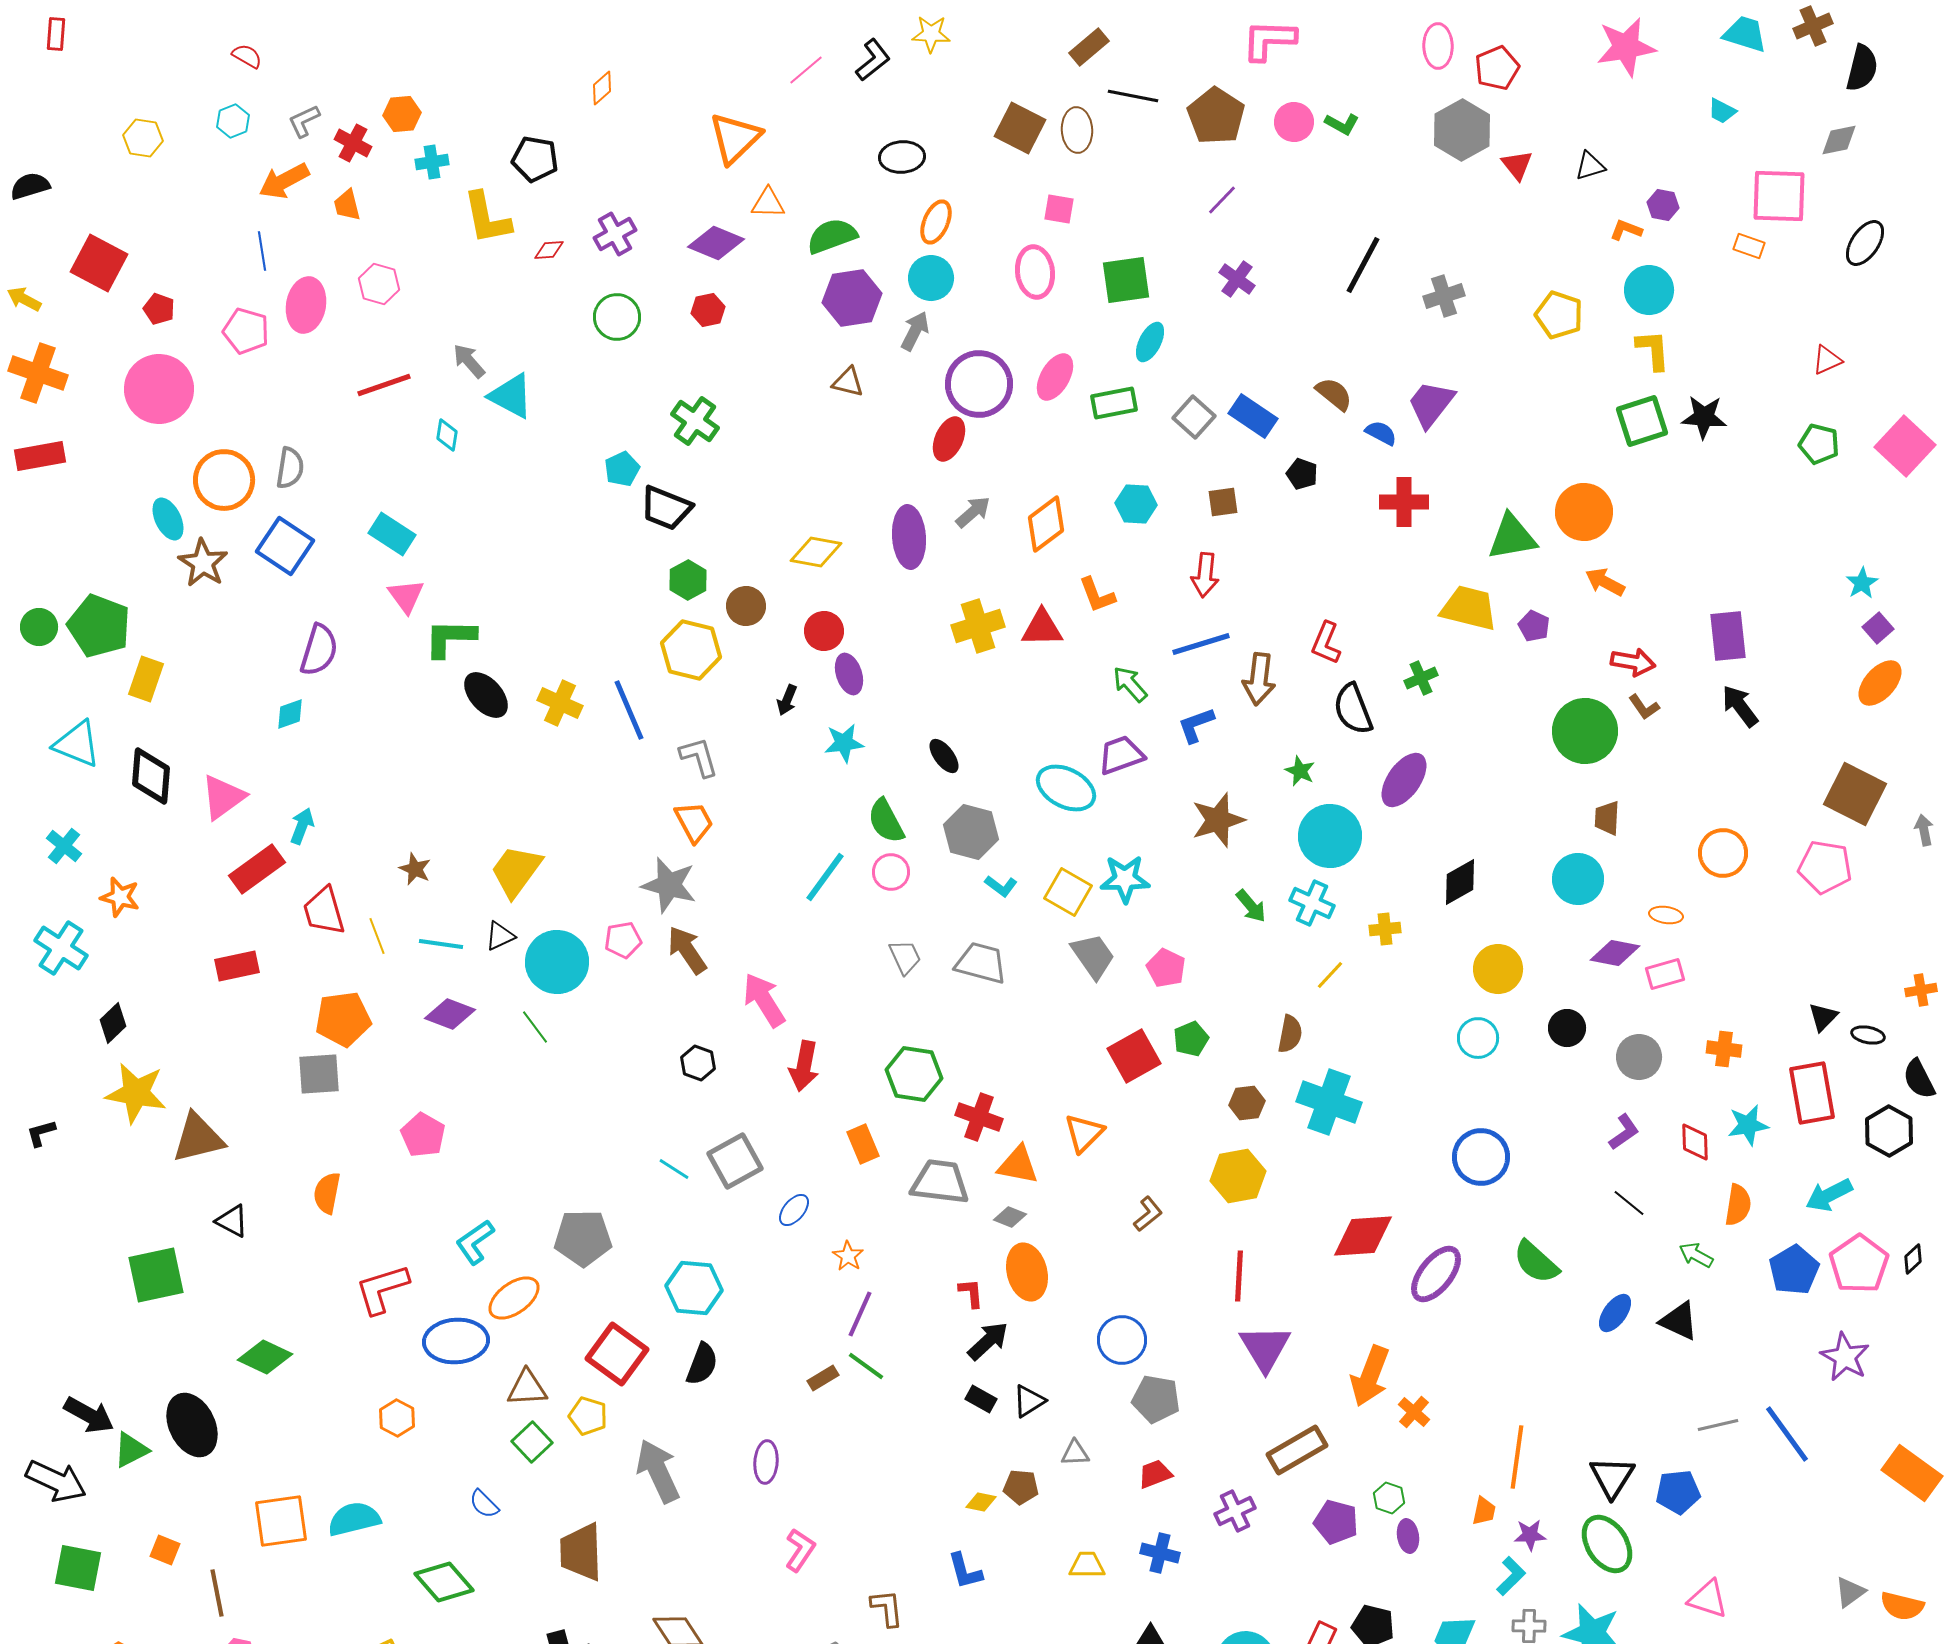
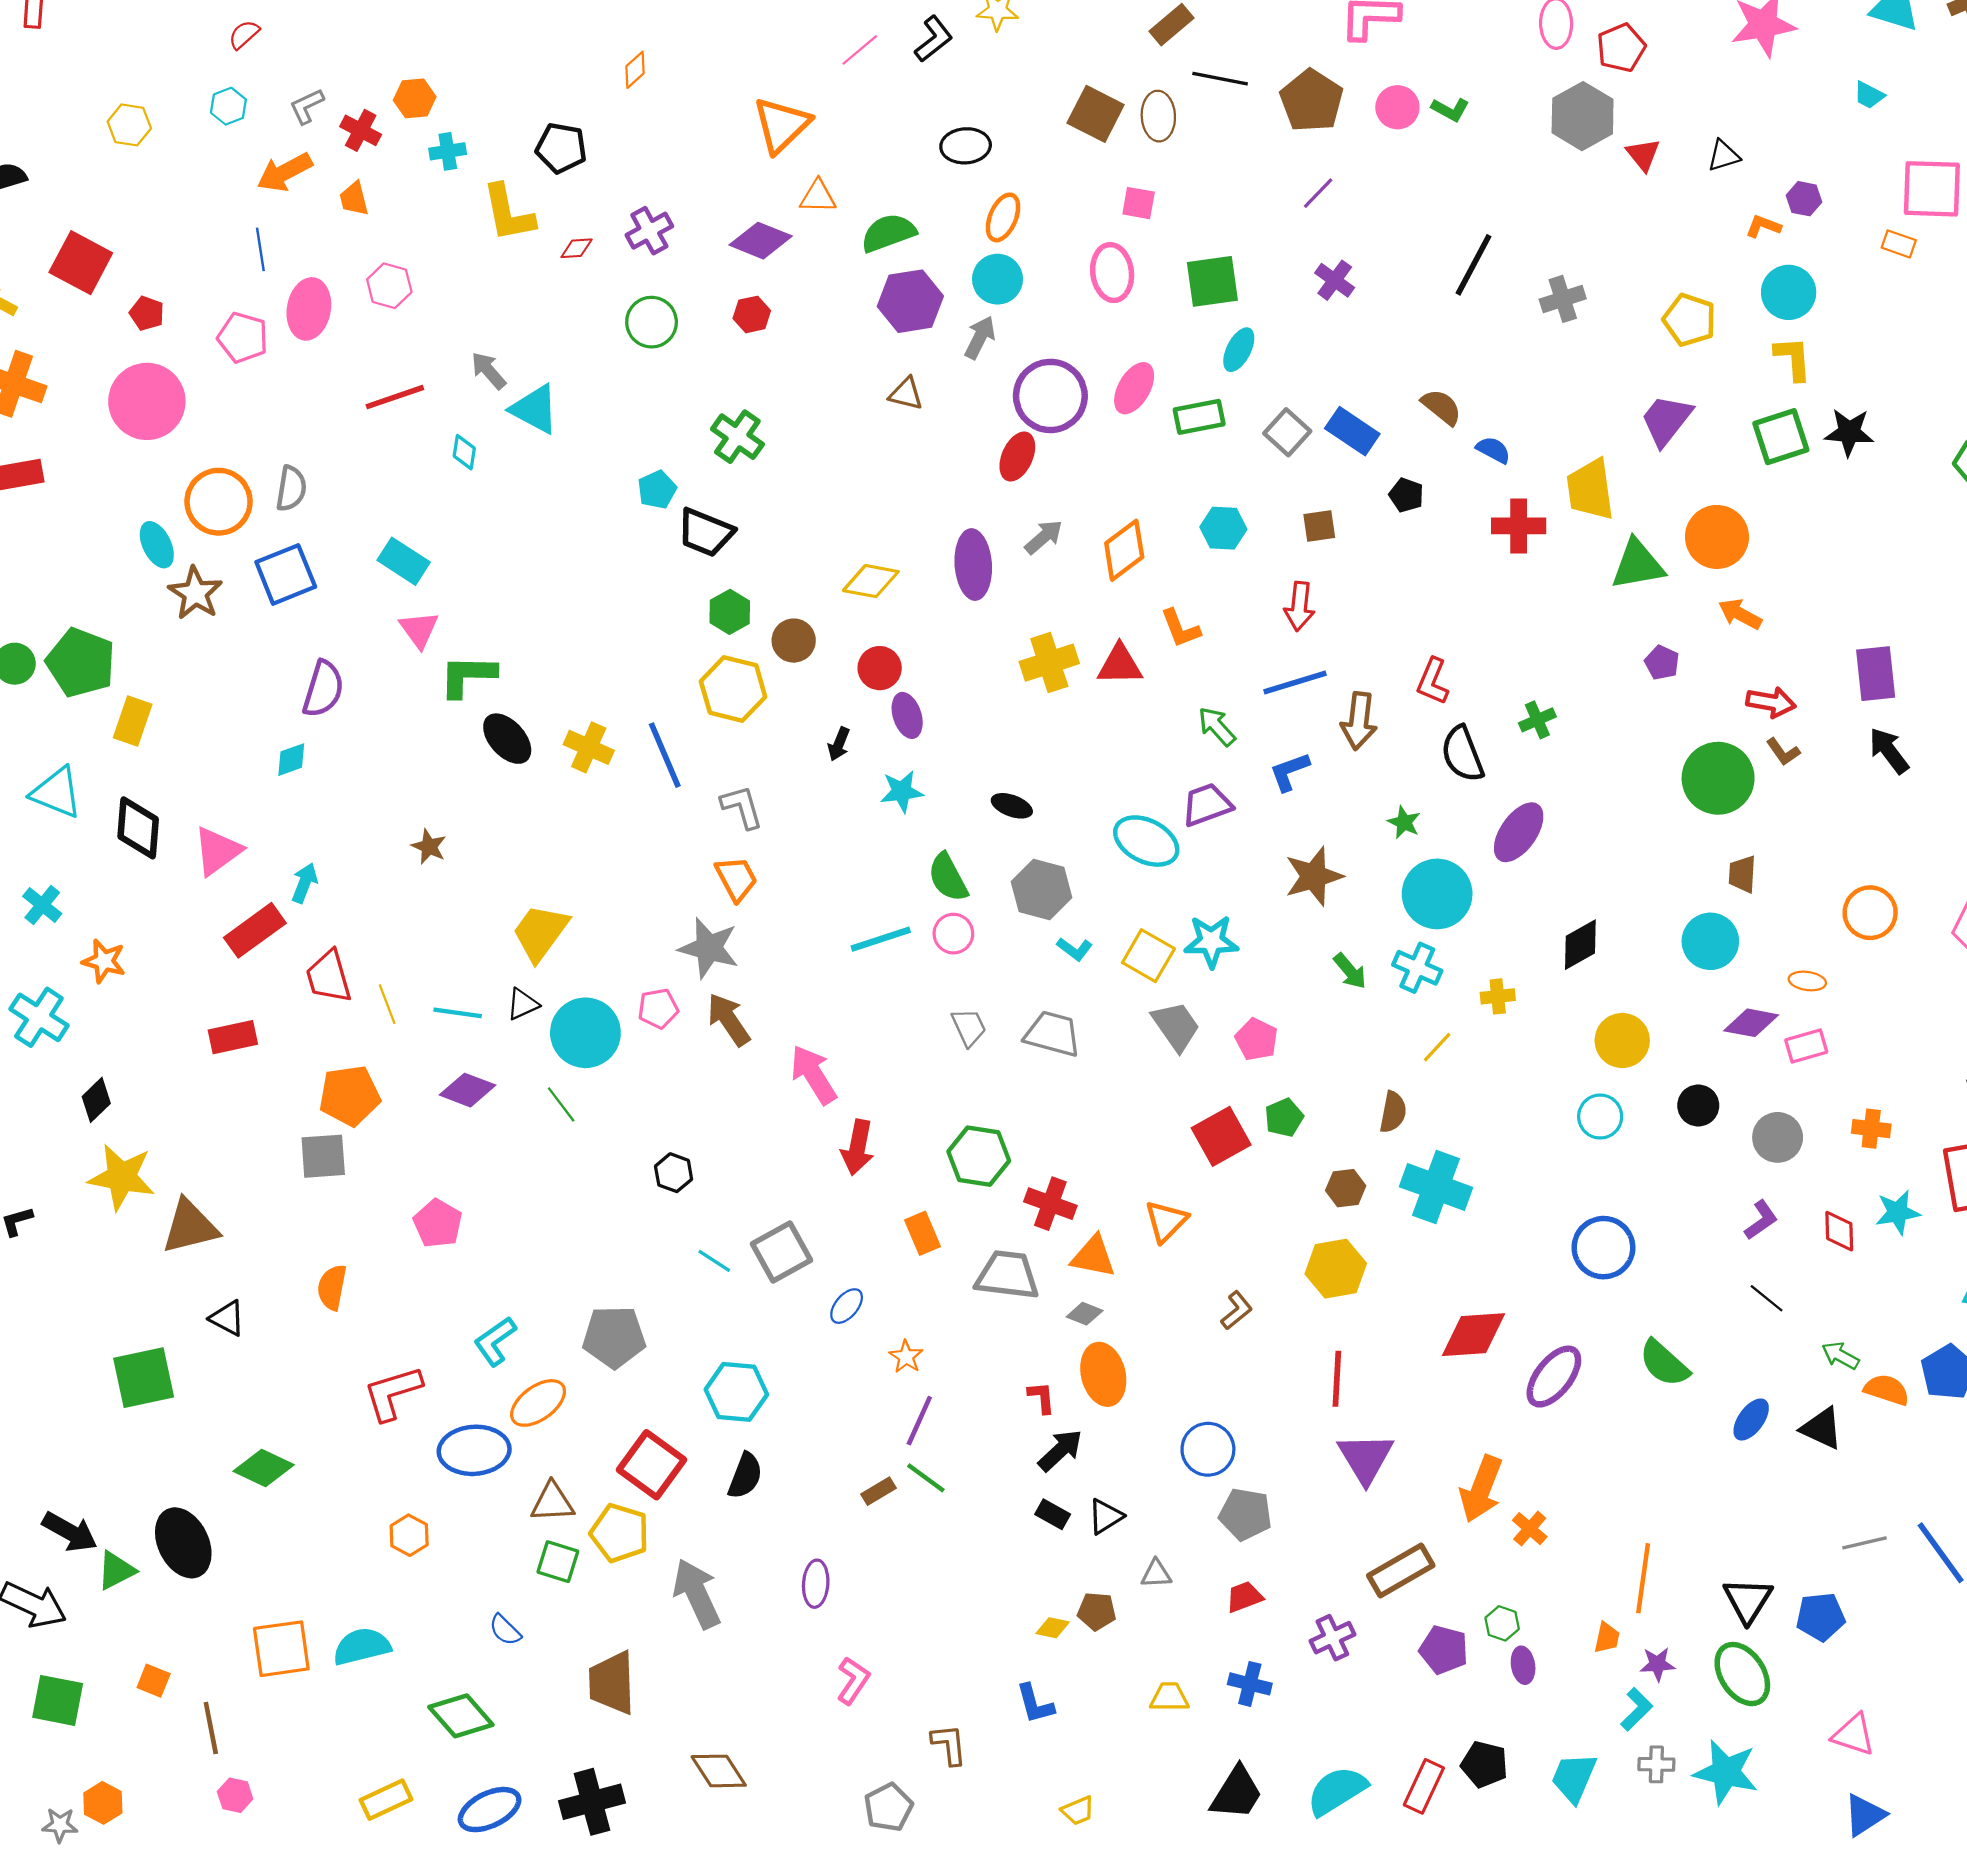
red semicircle: (247, 56) -> (244, 35), turned -72
purple trapezoid: (1431, 404) -> (1666, 420), moved
blue square: (285, 546) -> (286, 574), turned 34
yellow trapezoid: (1469, 608) -> (1590, 490), moved, turned -112
black ellipse: (944, 756) -> (1012, 806), turned -33
brown star: (415, 869) -> (429, 847), moved
cyan line: (825, 877) -> (881, 939), turned 36
black hexagon: (698, 1063) -> (674, 1173), moved
orange semicircle: (1738, 1205) -> (1887, 1390), moved, turned -81
yellow pentagon: (588, 1416) -> (620, 1533), size x1.4
green square: (532, 1442) -> (558, 1562), turned -30

